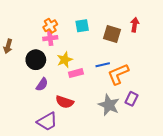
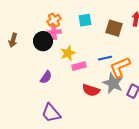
black circle: (36, 60) -> (43, 41), moved
red semicircle: (65, 102) -> (91, 90), moved
gray star: (109, 105) -> (113, 83), moved
purple trapezoid: (47, 121) -> (51, 113), turned 80

